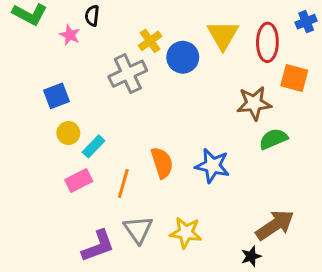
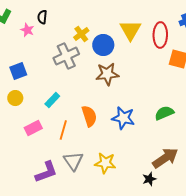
brown star: (254, 103) -> (107, 74), moved
yellow circle: (68, 133) -> (15, 98), moved
green semicircle: (273, 139) -> (164, 113), moved
cyan rectangle: (94, 146) -> (52, 100), moved

